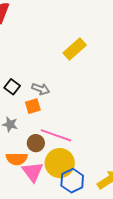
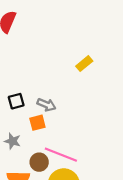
yellow rectangle: (75, 49) -> (84, 64), size x0.7
black square: (12, 87) -> (16, 101), turned 35

